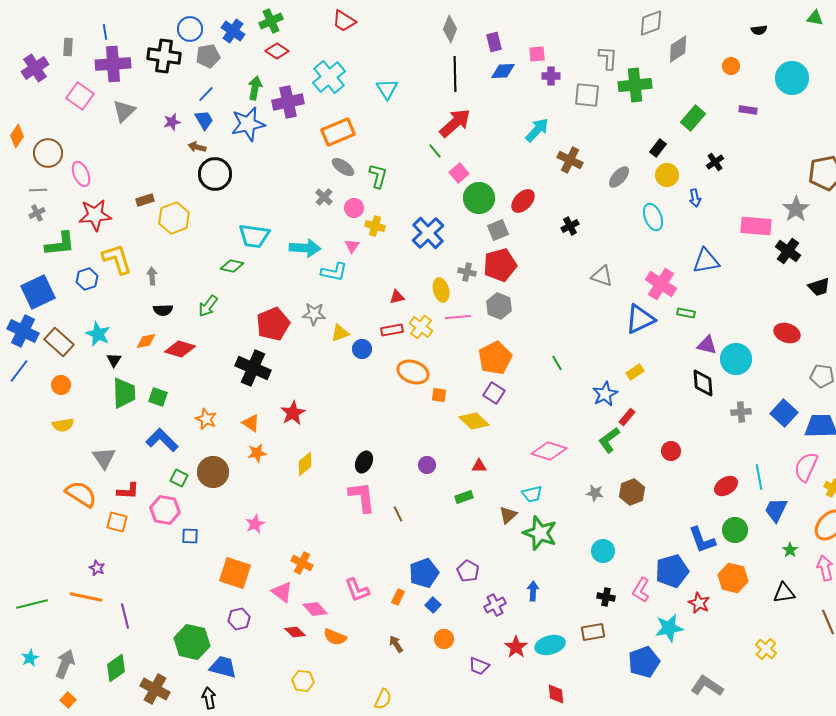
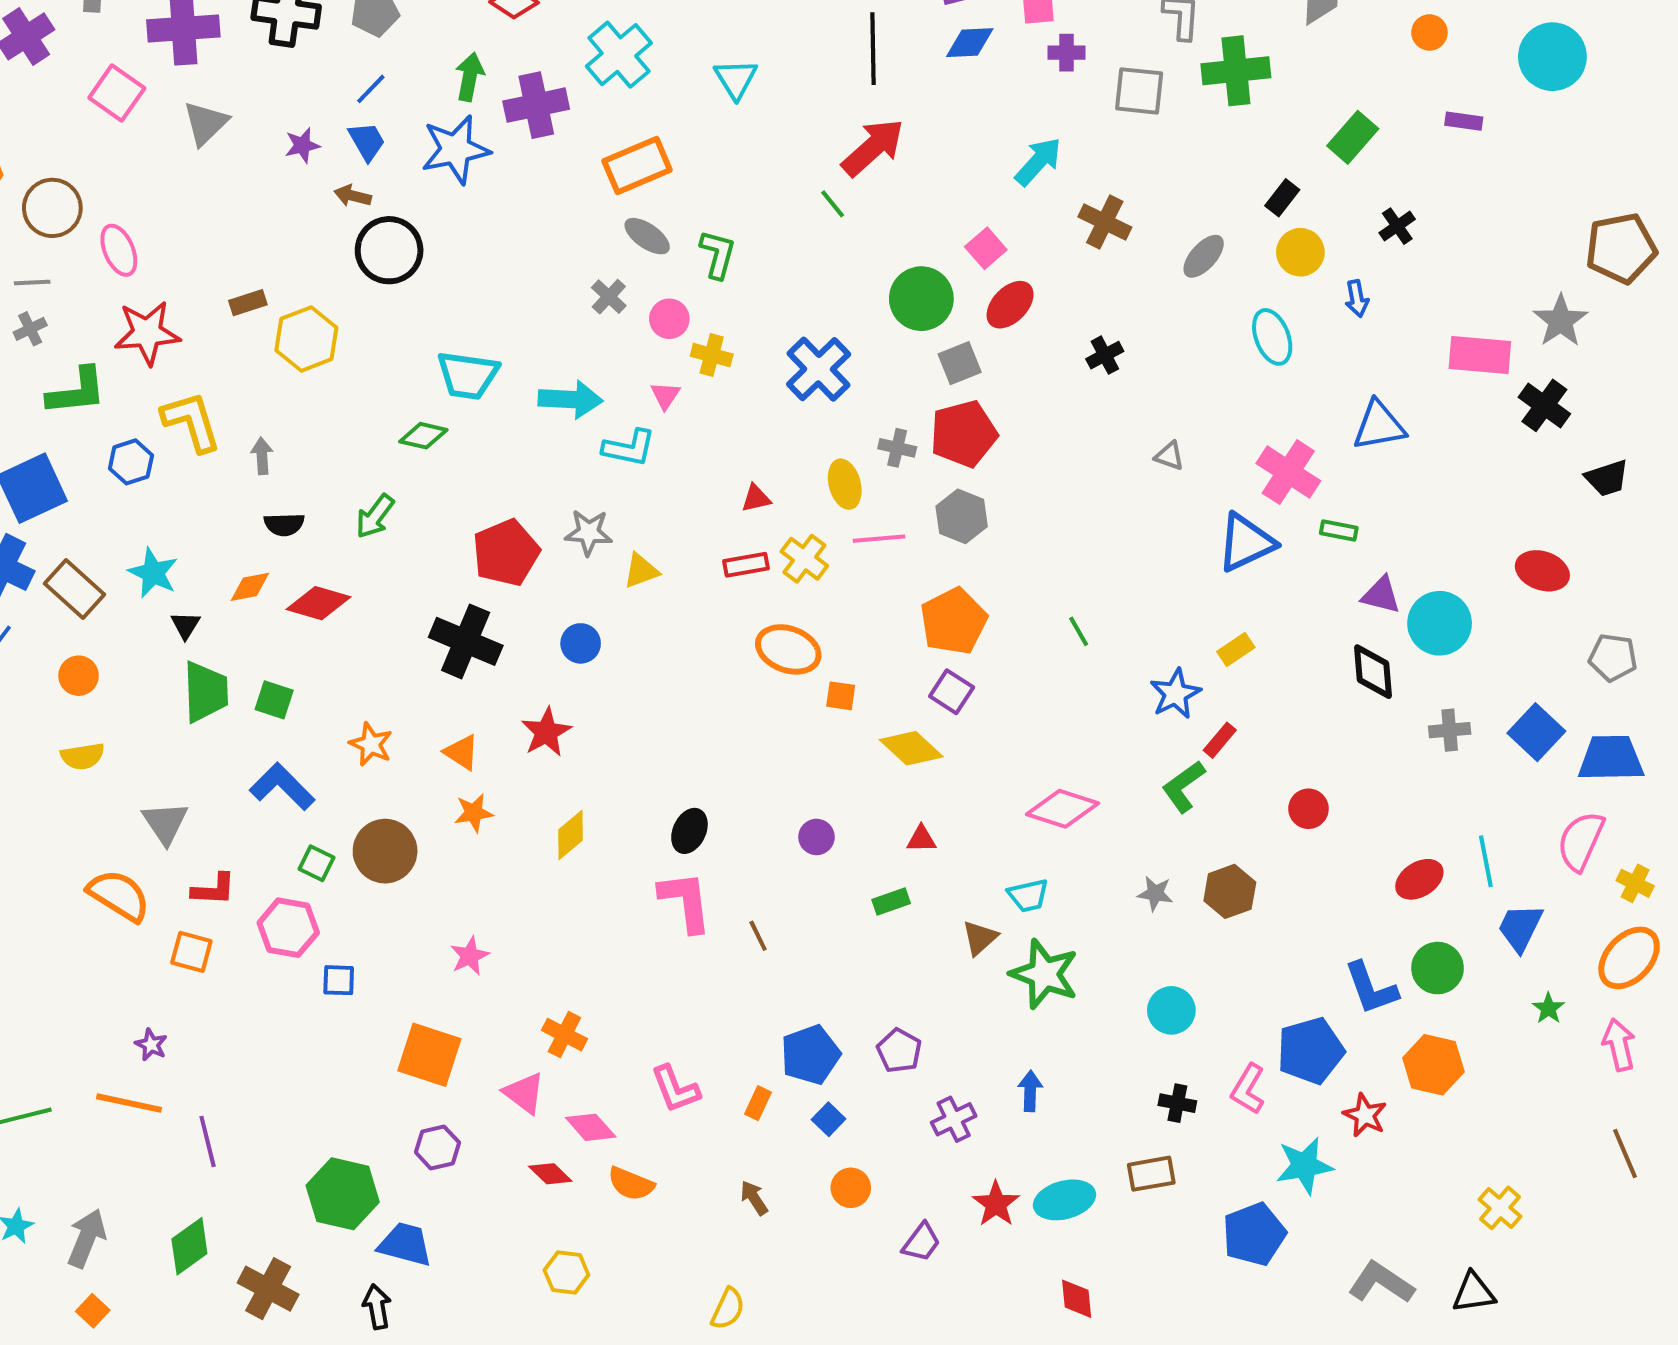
pink square: (459, 173) -> (986, 248), moved
gray triangle: (602, 276) -> (1169, 456), size x0.7
blue circle: (362, 349) -> (581, 643), moved
black triangle: (784, 593) -> (1474, 1293), moved
purple trapezoid: (479, 666) -> (921, 1242), turned -75

